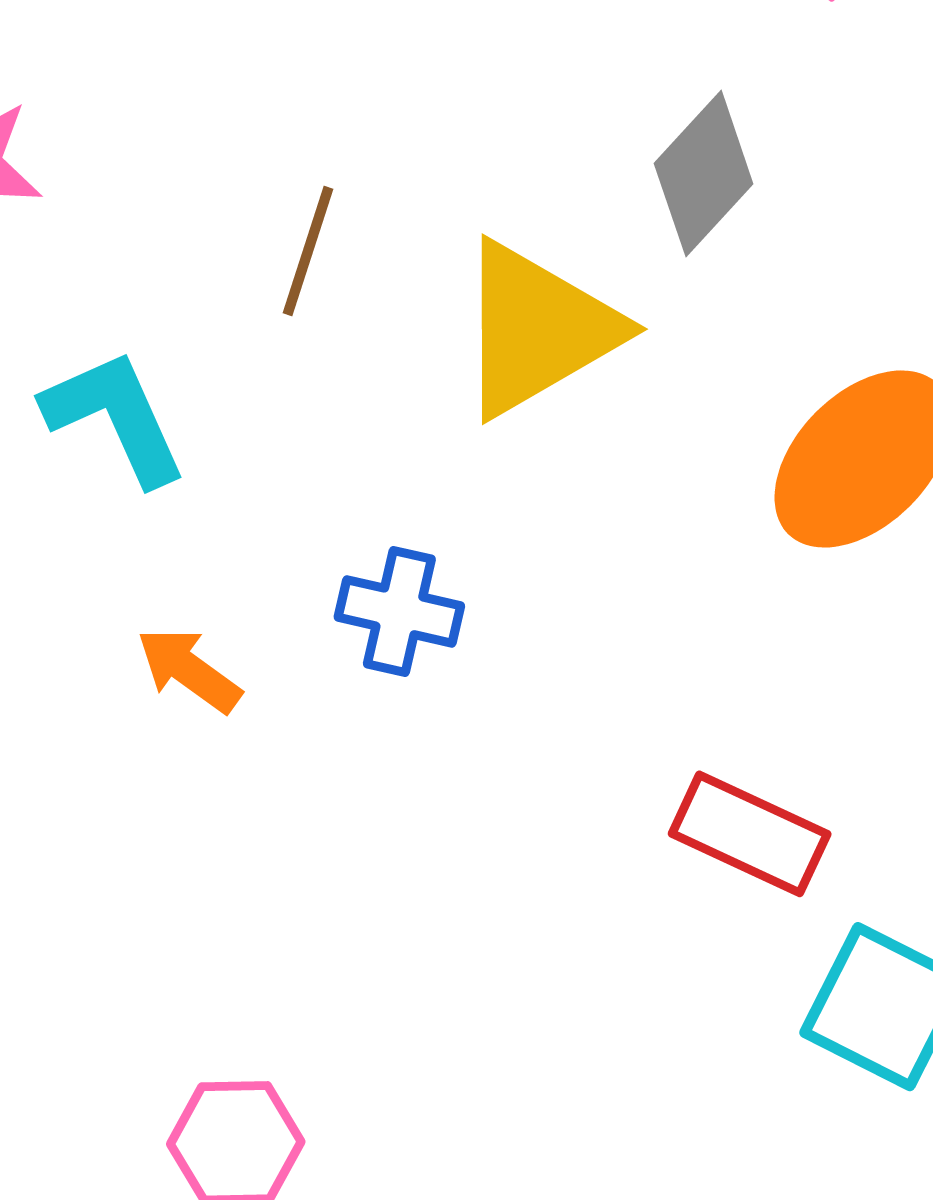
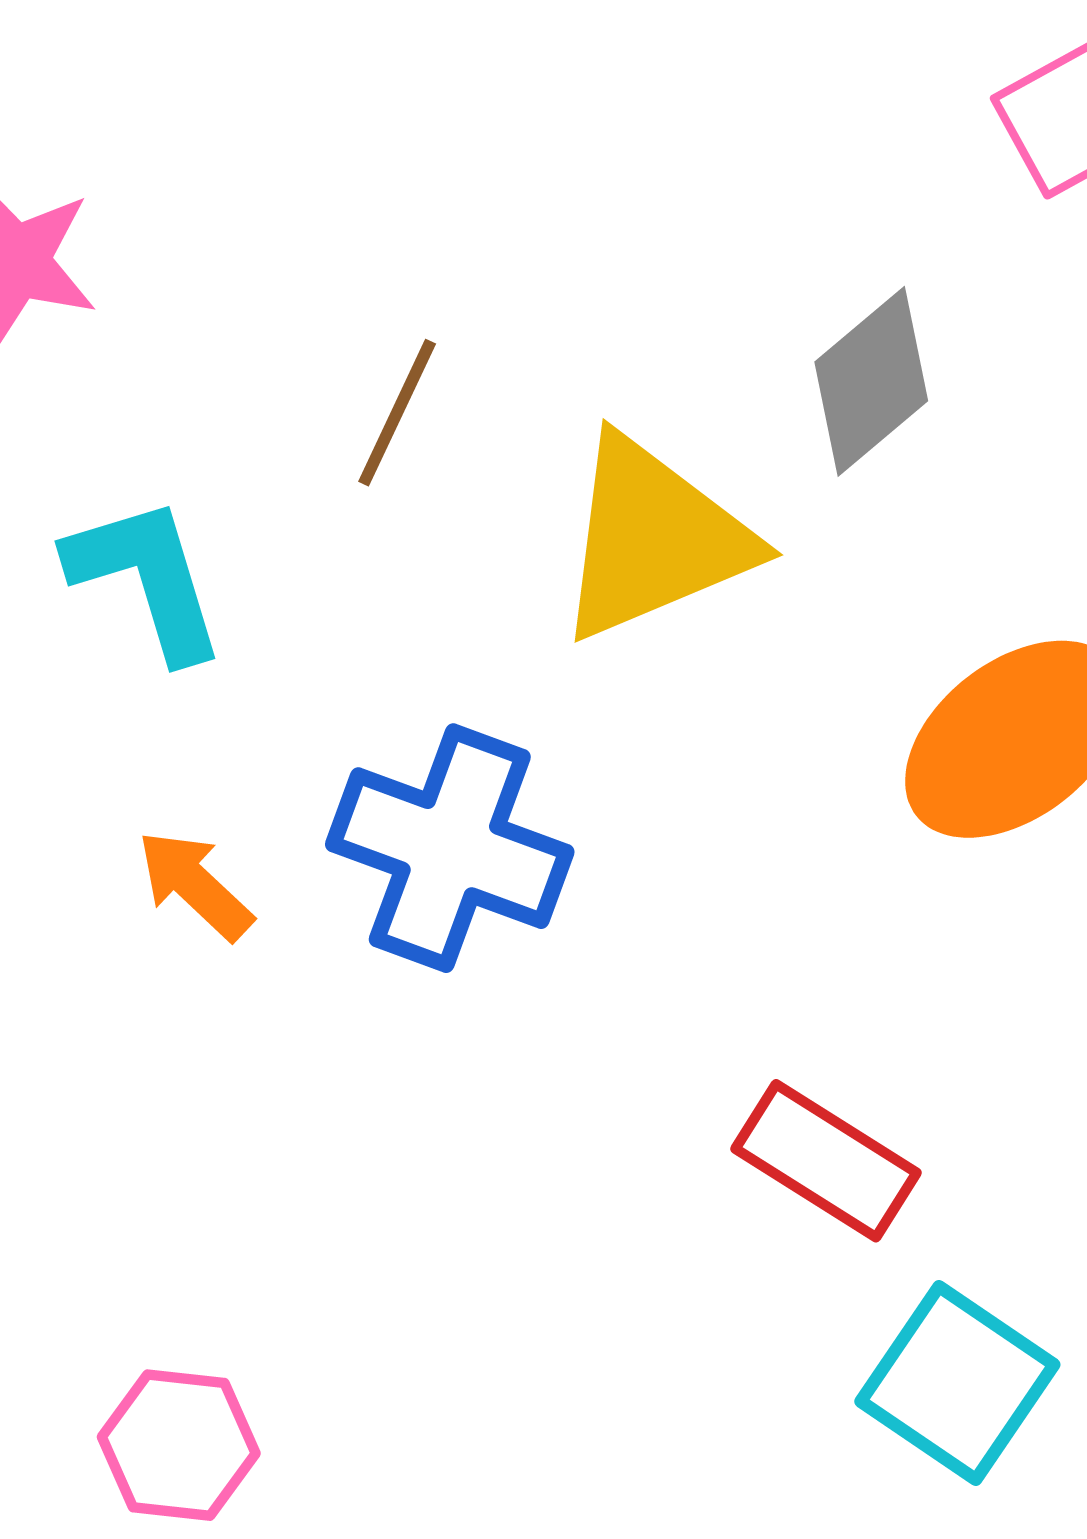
blue cross: (399, 611) -> (450, 848), size x1.6

